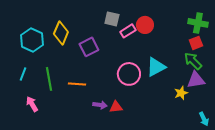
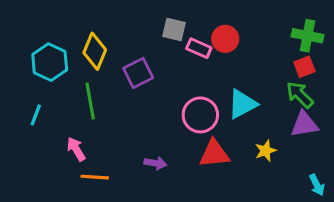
pink rectangle: (128, 31) -> (199, 48), turned 56
green line: (49, 79) -> (90, 101), moved
orange line: (77, 84) -> (95, 177), moved
yellow star: (181, 93) -> (266, 151), moved
pink arrow: (32, 104) -> (76, 149), moved
red triangle: (116, 107) -> (214, 154), moved, size x1.5

